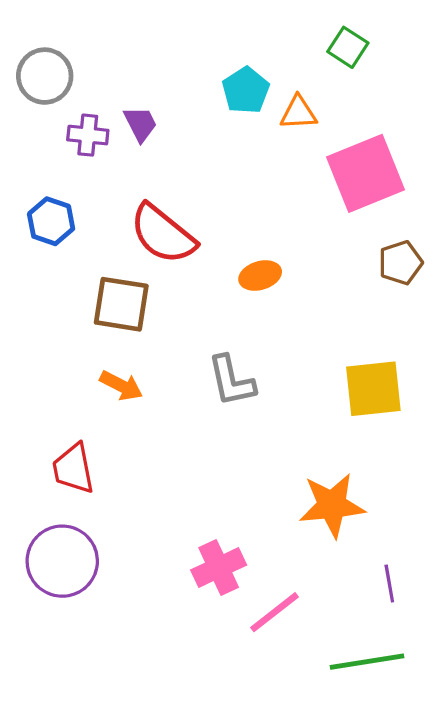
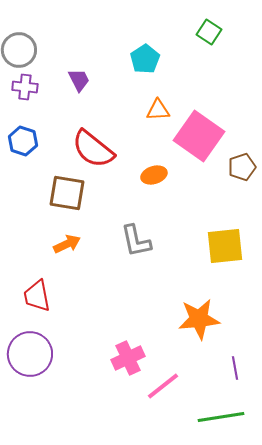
orange triangle: (298, 113) -> (158, 110), moved
purple cross: (88, 135) -> (25, 87), moved
pink square: (365, 173) -> (199, 136), moved, turned -33
orange arrow: (121, 386) -> (67, 244), turned -52

